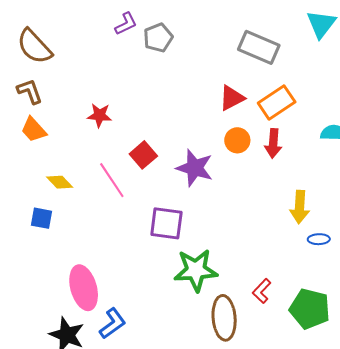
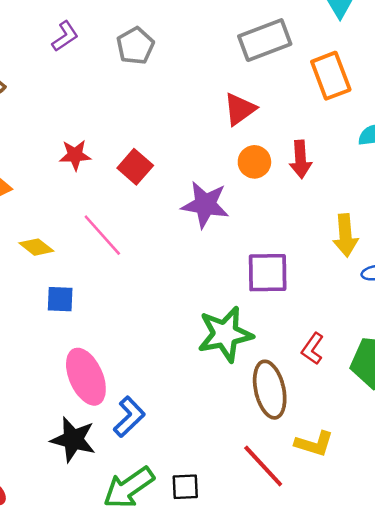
purple L-shape: (126, 24) -> (65, 36), moved
gray rectangle: (259, 47) -> (265, 40), turned -36
orange rectangle: (277, 103) -> (331, 76), moved, turned -69
red square: (143, 155) -> (135, 167), moved
blue square: (42, 218) -> (60, 299), moved
purple square: (166, 223) -> (268, 273), moved

